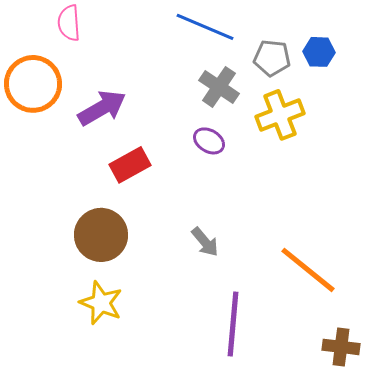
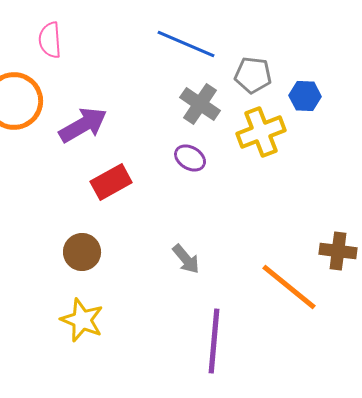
blue hexagon: (319, 52) -> (305, 96), moved
brown circle: (101, 235) -> (82, 252), size x0.7
brown cross: (341, 347) -> (338, 251), moved

